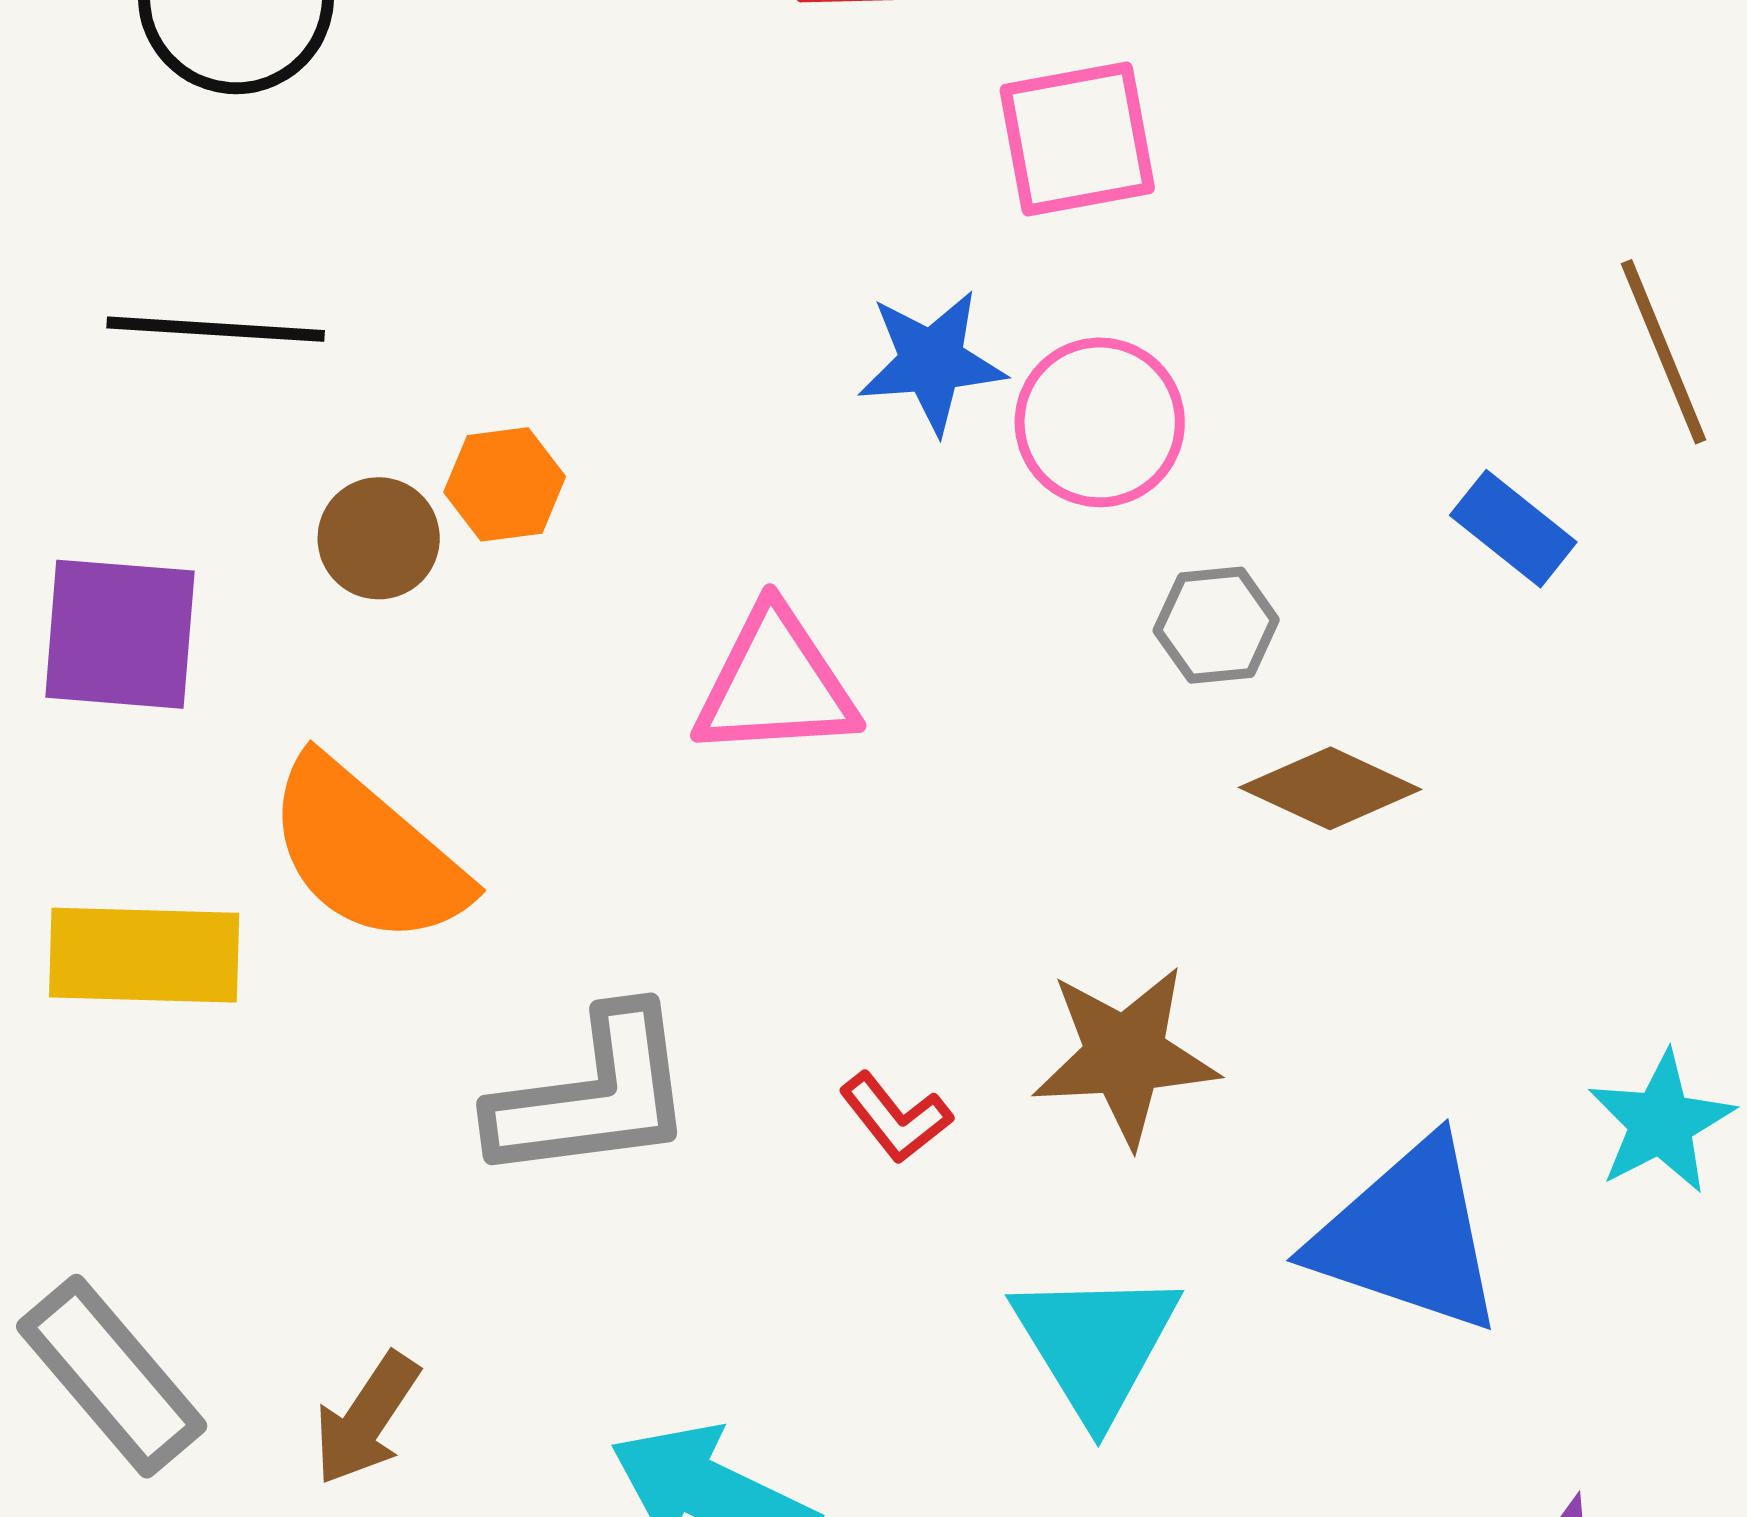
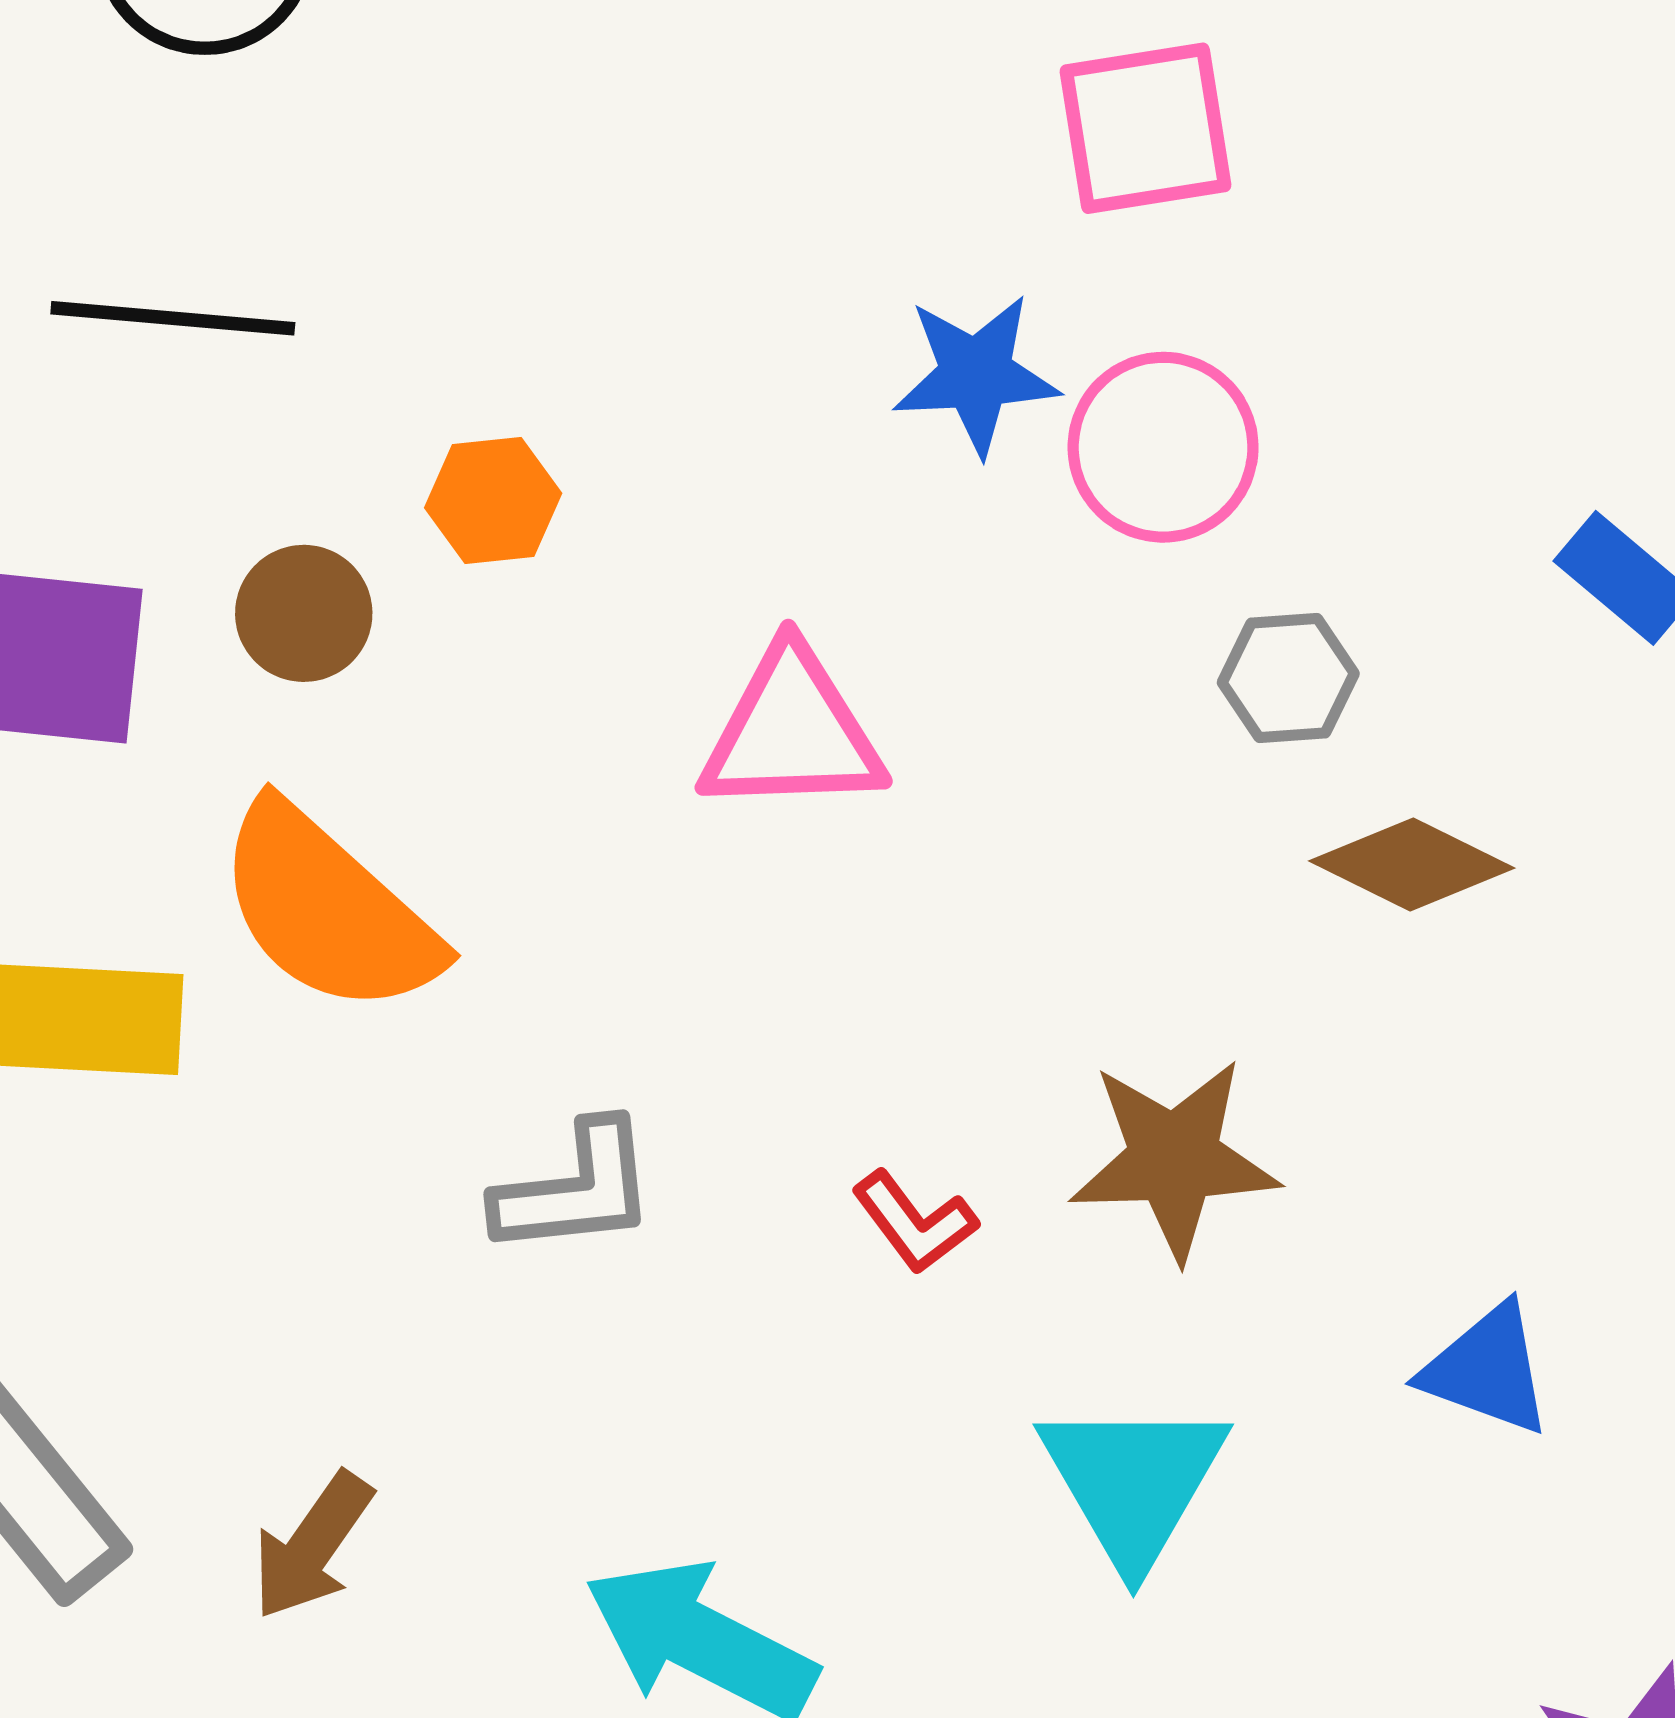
brown circle: (379, 538) -> (304, 613), moved
gray L-shape: (593, 1096) -> (576, 1189), size x0.7
blue triangle: (1408, 1236) -> (1487, 1370), size x0.6

